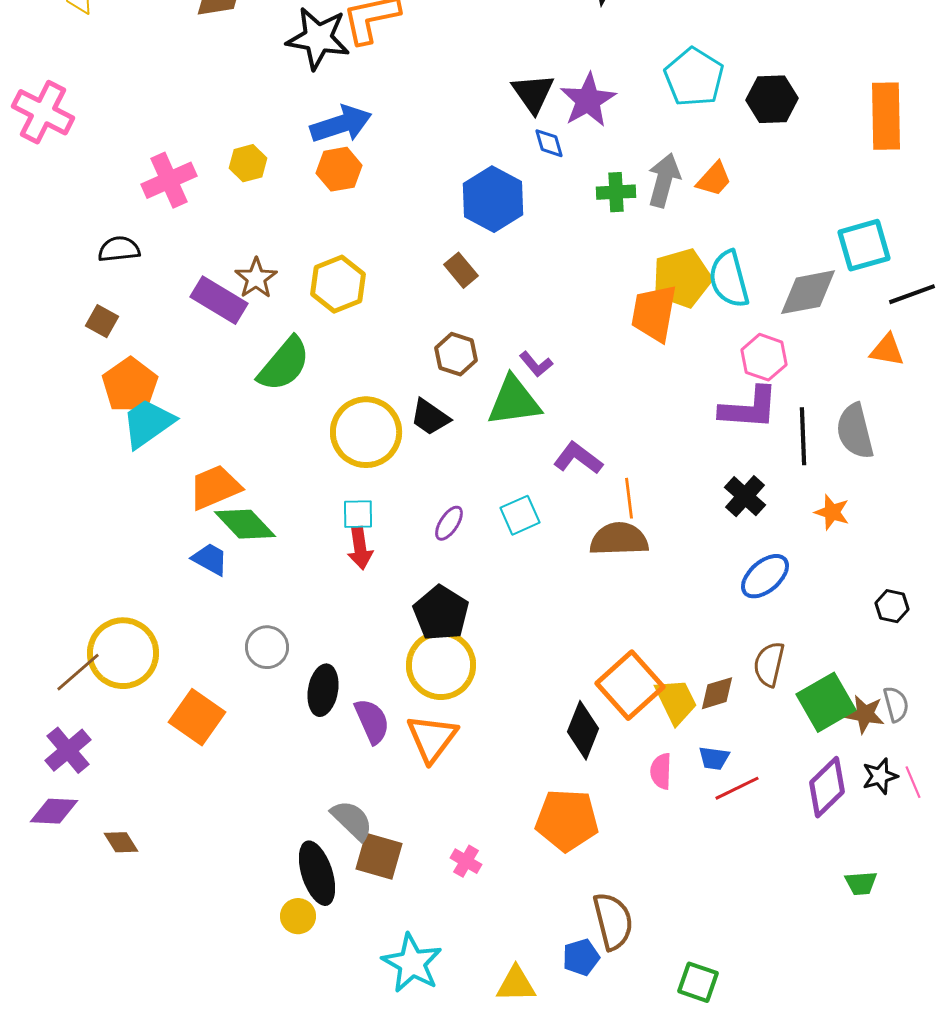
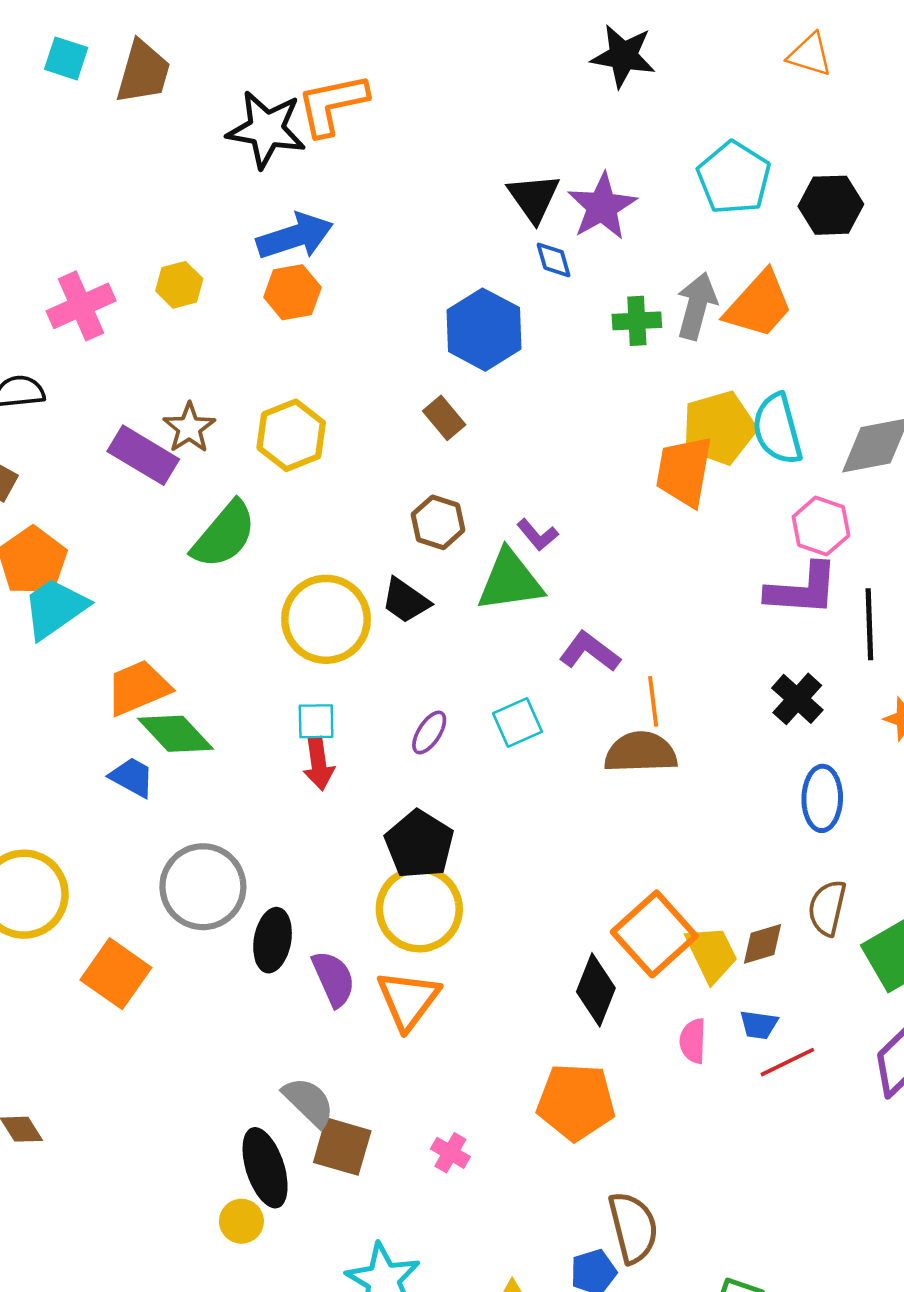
orange trapezoid: (714, 179) -> (759, 305), size x1.6
blue ellipse: (765, 576) -> (822, 798), turned -48
gray circle: (267, 647) -> (203, 887), size x1.6

